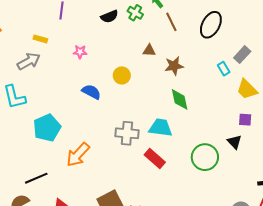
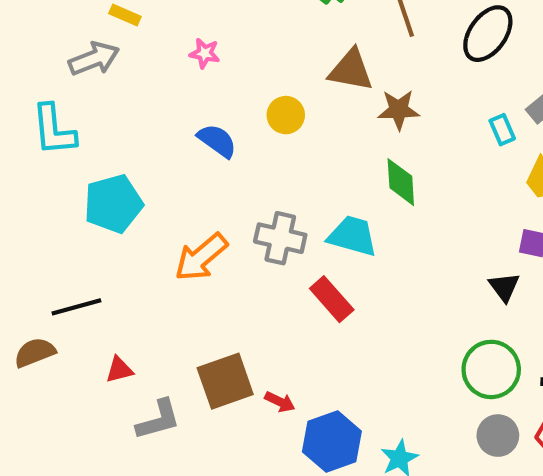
brown triangle: (149, 50) -> (351, 70), size x1.6
orange arrow: (78, 155) -> (201, 257), moved
green circle: (205, 157) -> (491, 369), moved

